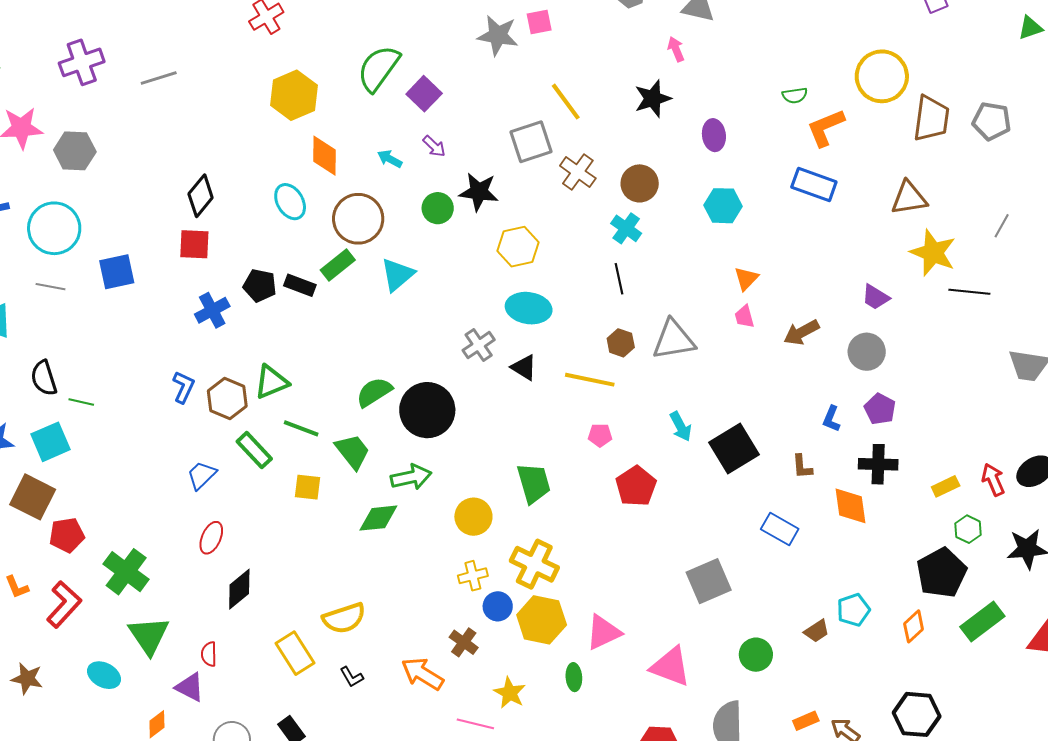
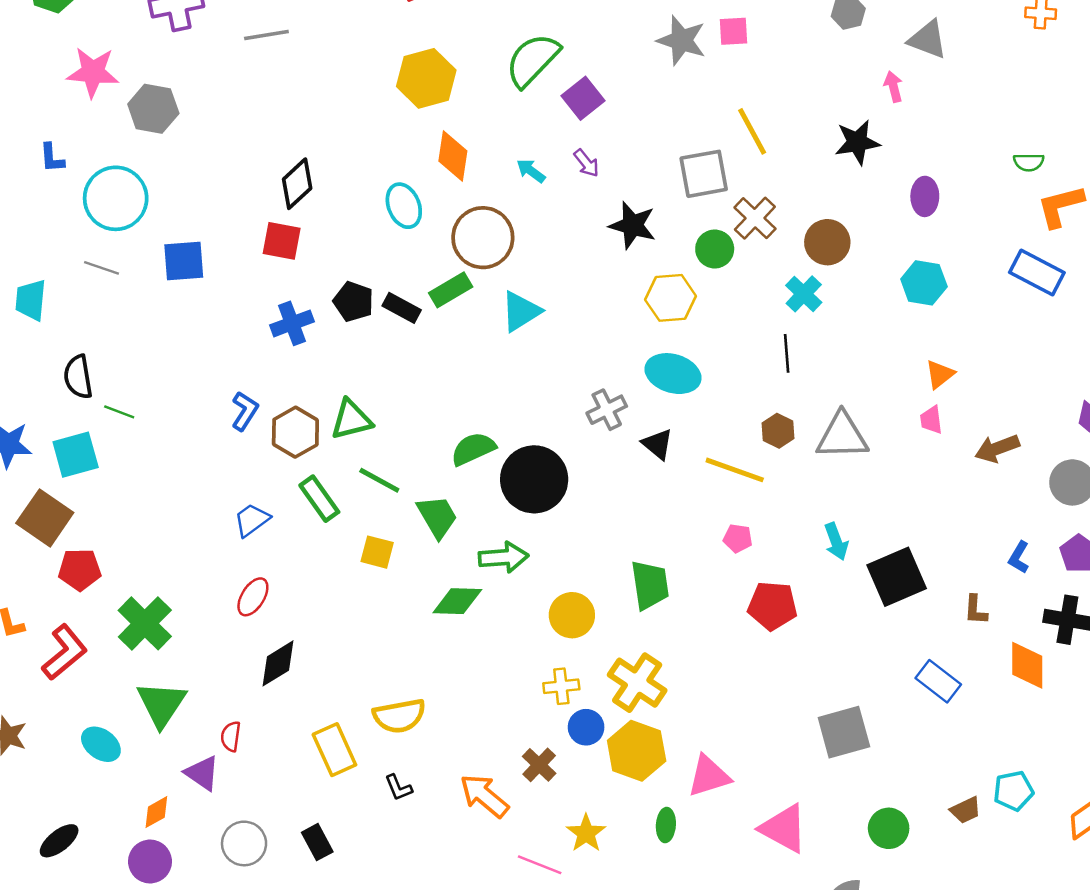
green circle: (438, 208) -> (715, 249), moved
red pentagon: (636, 486) -> (772, 606), turned 30

